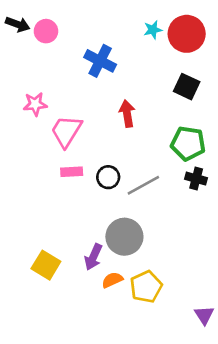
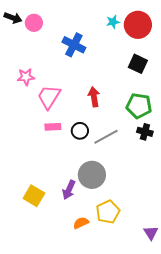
red arrow: (127, 114) -> (94, 97), moved
orange semicircle: (112, 280) -> (81, 223), moved

